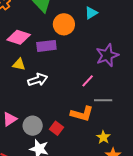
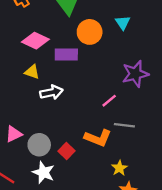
cyan triangle: (91, 13) -> (123, 23), turned -40

